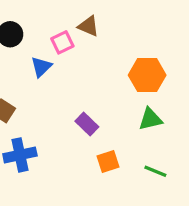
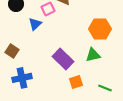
green triangle: (150, 119) -> (93, 55), moved
purple rectangle: (87, 124) -> (63, 59), size x1.5

